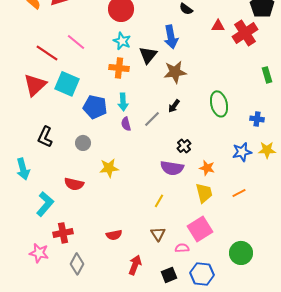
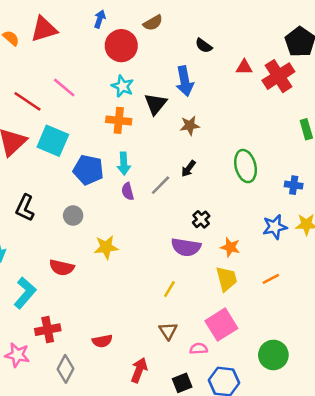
brown star: (175, 72) -> (190, 126), size x0.7
red semicircle: (114, 235) -> (102, 341), moved

